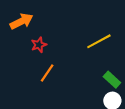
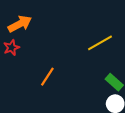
red star: (39, 45) -> (11, 48), moved

